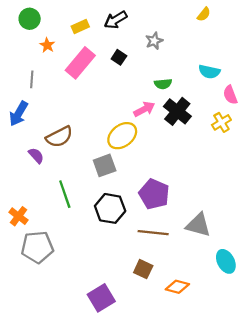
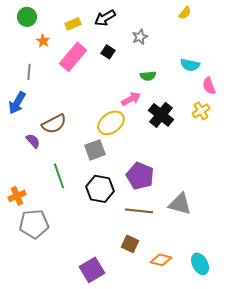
black cross: (177, 111) -> (161, 115), moved
orange cross: (19, 216) -> (17, 196), turned 30
cyan ellipse: (226, 261) -> (200, 264), moved

